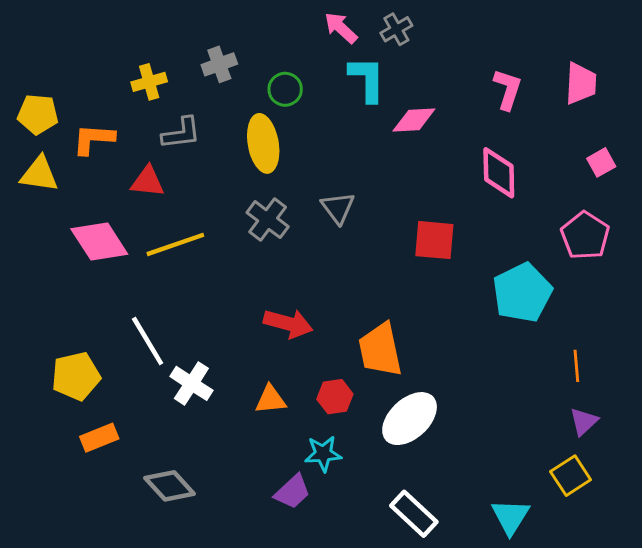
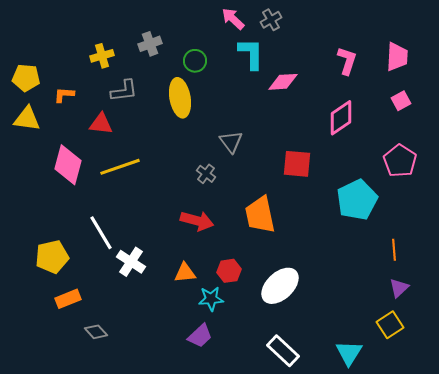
orange L-shape: (93, 139) -> (64, 95), size x0.7
pink square: (601, 162) -> (401, 101), moved
pink diamond: (499, 173) -> (341, 118), turned 57
gray cross: (268, 220) -> (206, 174), moved, size x0.7
pink diamond: (99, 241) -> (68, 165), turned 48
orange trapezoid: (380, 350) -> (260, 215), moved
cyan star: (323, 454) -> (211, 299), moved
gray diamond: (170, 486) -> (96, 332), moved, size x0.7

